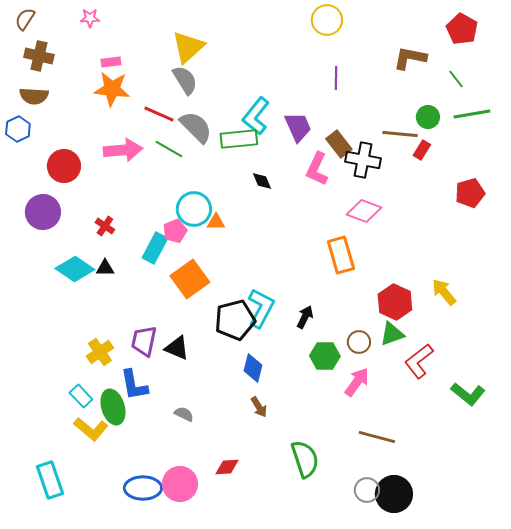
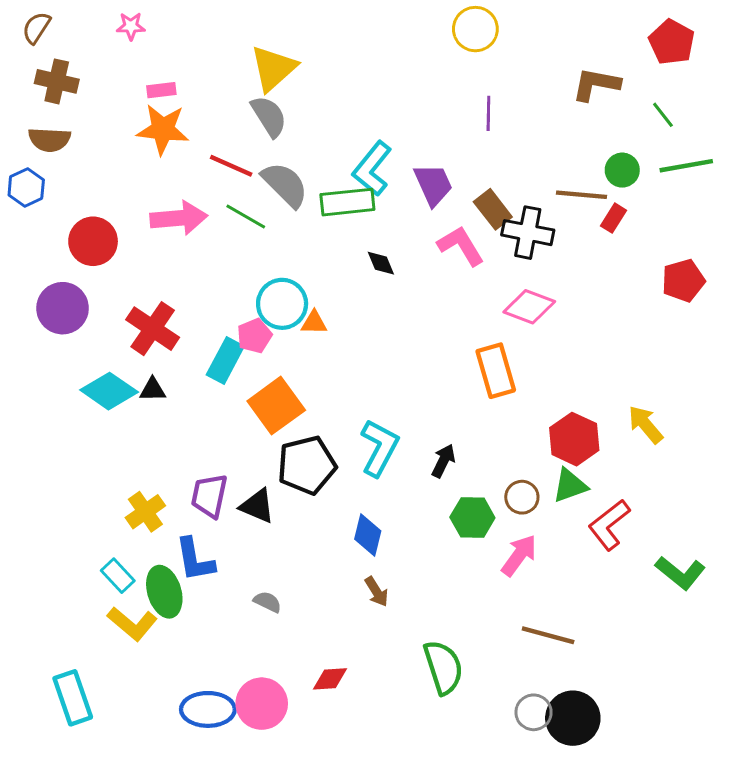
pink L-shape: (317, 169) -> (461, 246), turned 124
red cross: (105, 226) -> (153, 329), size x1.8
black pentagon: (235, 320) -> (307, 465), moved

